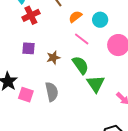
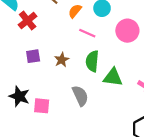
green semicircle: (80, 65) -> (92, 61), turned -126
green triangle: (96, 84) -> (113, 77), turned -36
gray semicircle: (52, 92) -> (80, 96), moved

